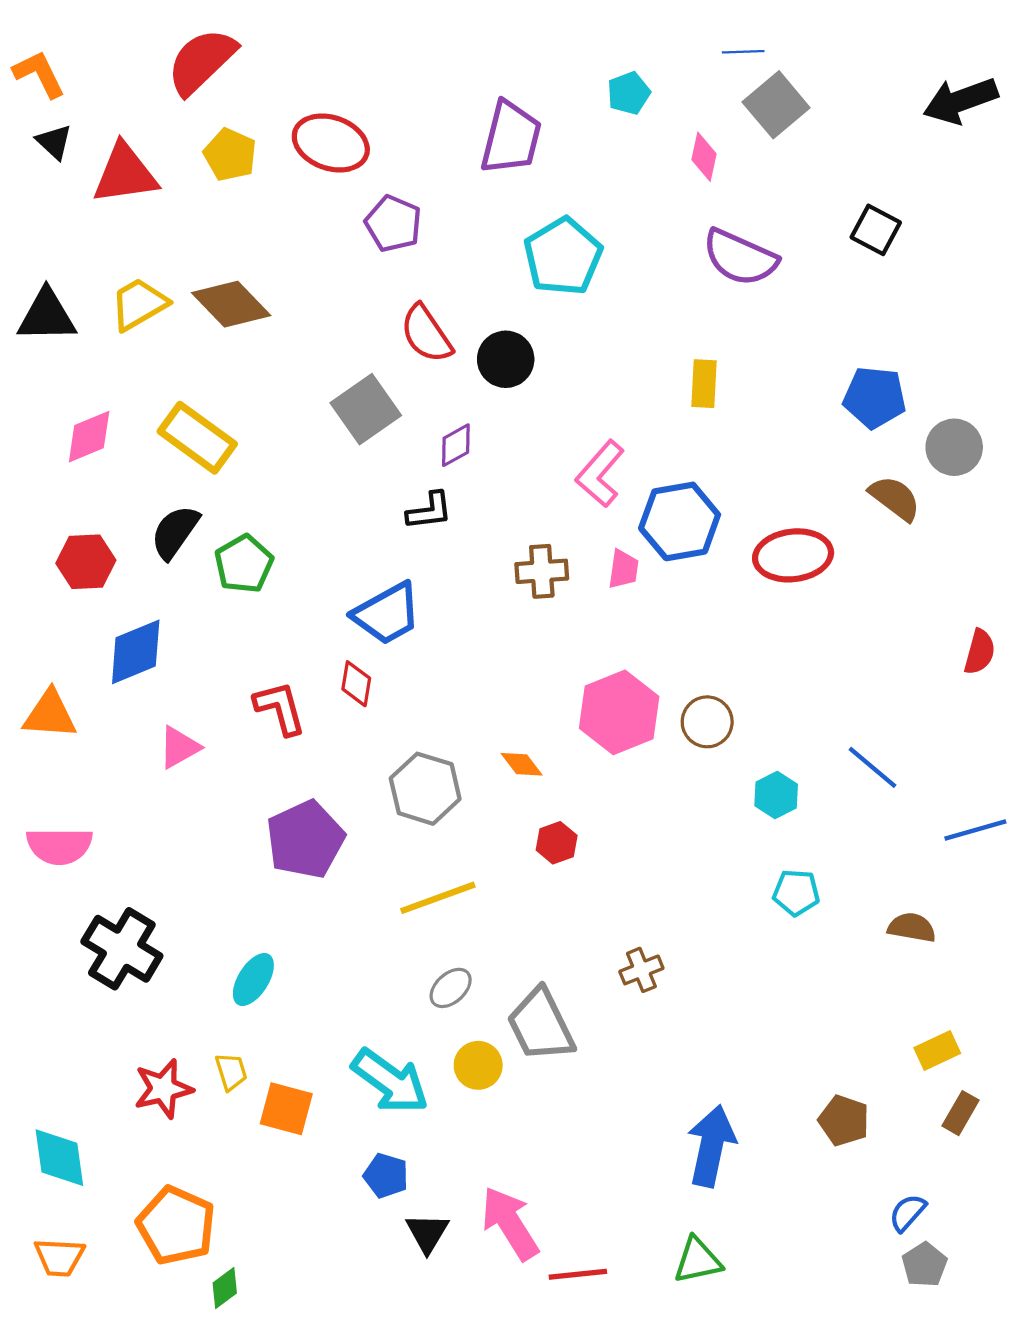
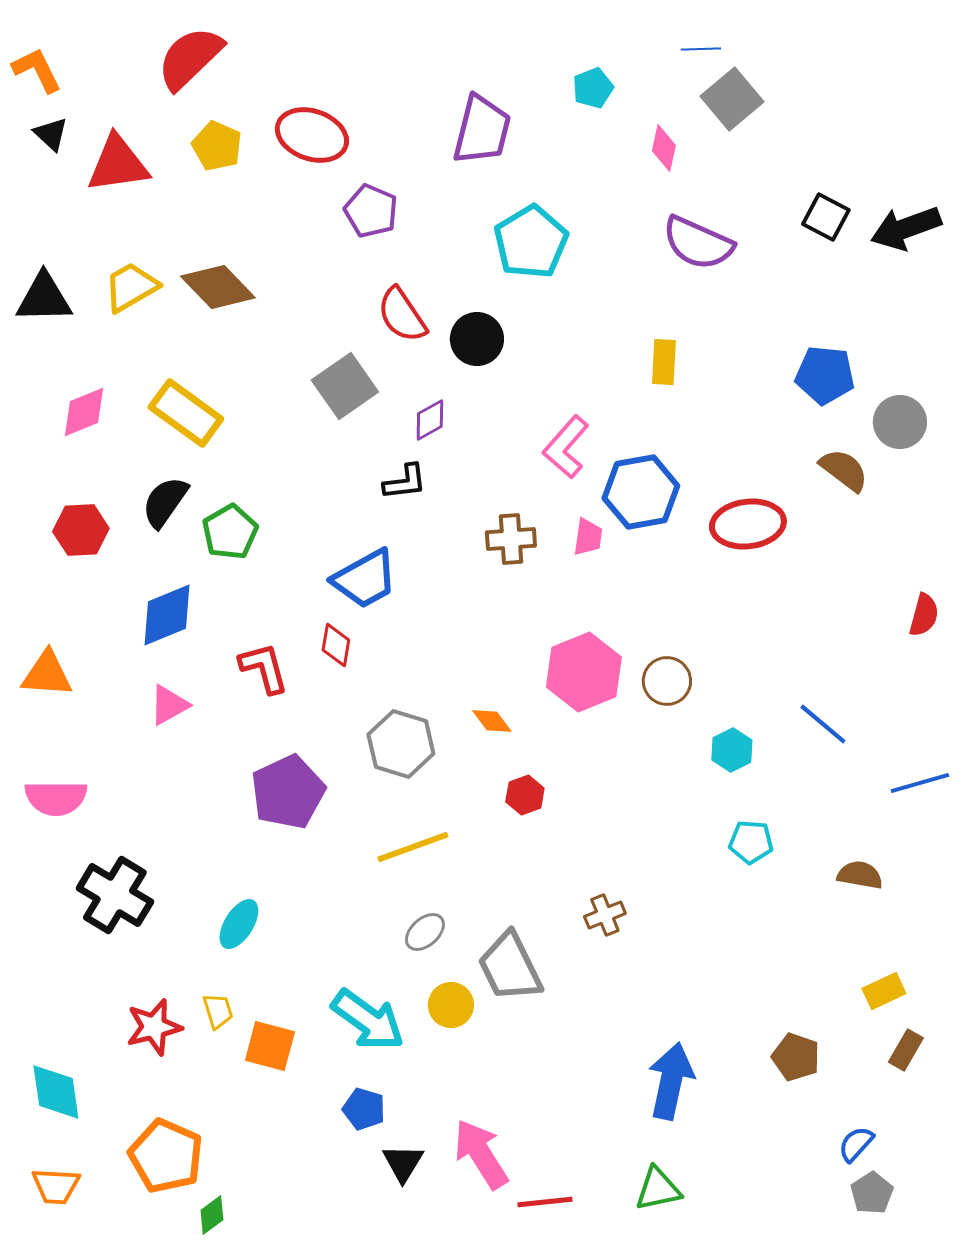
black arrow: (961, 101) -> (906, 228), moved
blue diamond: (136, 652) -> (167, 615), moved

